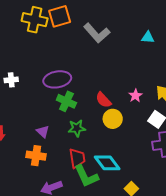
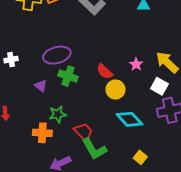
green star: (77, 128) -> (58, 114), moved
purple triangle: (43, 132) -> (41, 86), moved
red trapezoid: (77, 158) -> (83, 132), turned -30
cyan diamond: (107, 163) -> (129, 119), moved

